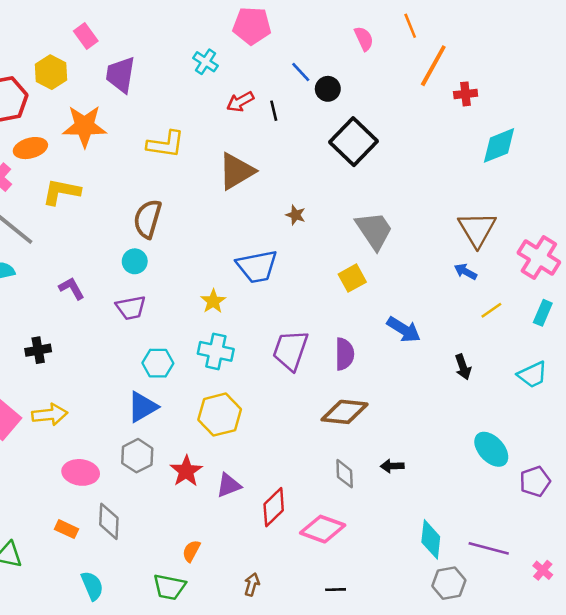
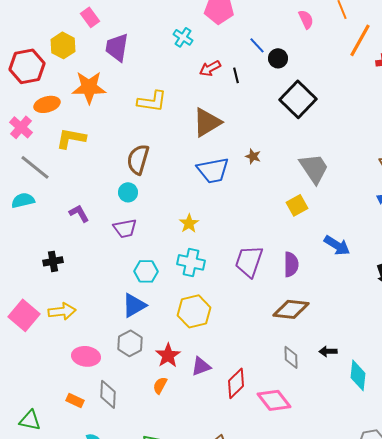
blue trapezoid: (257, 266) -> (213, 170), moved
pink diamond: (323, 529) -> (274, 400), turned 32
cyan diamond: (431, 539) -> (358, 375), moved
orange semicircle: (191, 551) -> (160, 385), moved

